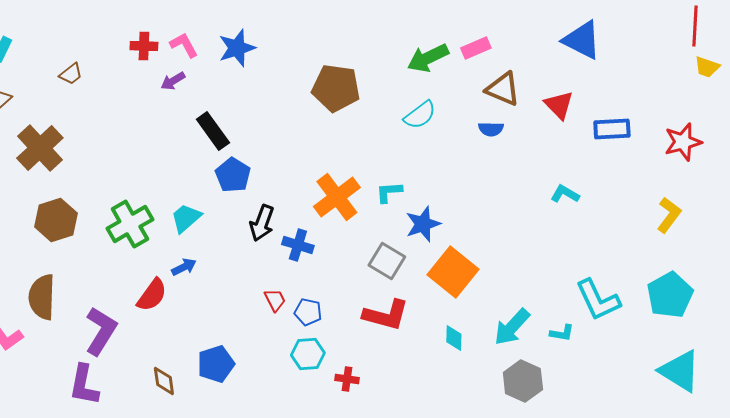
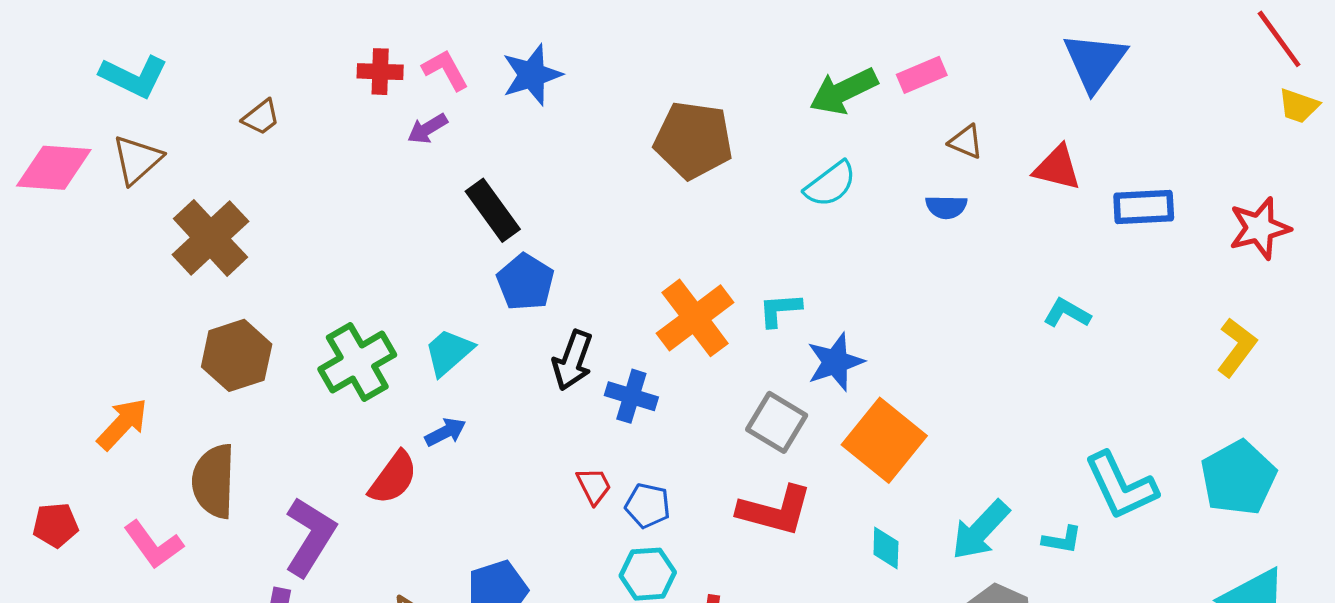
red line: (695, 26) -> (1279, 39), turned -39
blue triangle: (582, 40) -> (1095, 62), turned 39
brown triangle: (503, 89) -> (966, 142), size x0.6
red triangle: (559, 105) -> (1057, 168), turned -32

